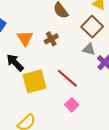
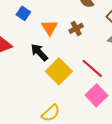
yellow square: (34, 81) -> (59, 71), turned -30
pink square: (72, 105) -> (96, 95), size x1.5

